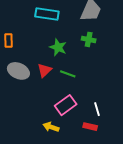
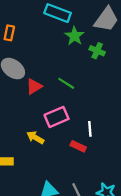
green star: (58, 47) -> (74, 36), moved
red triangle: (44, 70) -> (34, 86), moved

